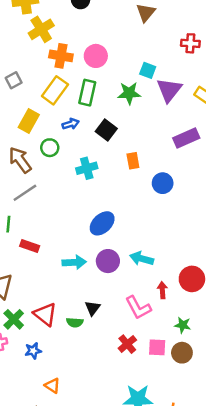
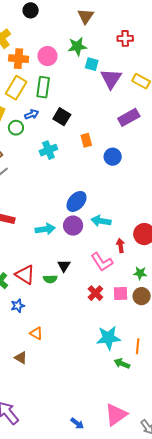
green star: (129, 93) -> (77, 46), moved
green circle: (50, 148) -> (16, 128), moved
blue ellipse: (102, 223) -> (77, 201), moved

